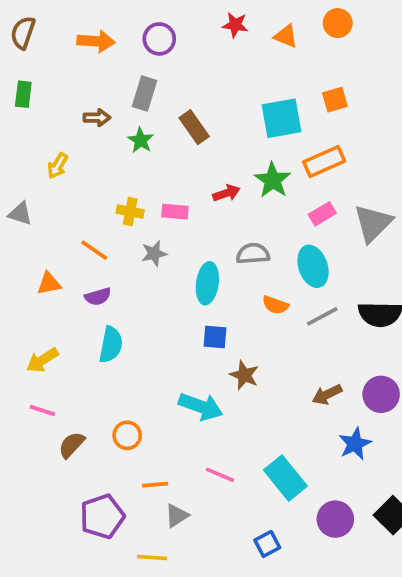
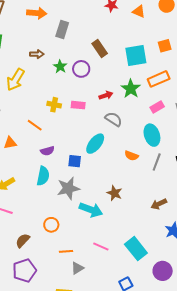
purple circle: (159, 39) -> (81, 69), moved
gray rectangle: (144, 94) -> (62, 29), moved
brown rectangle: (194, 127) -> (100, 48), moved
yellow arrow: (58, 166) -> (15, 80), size x1.6
gray star: (154, 254) -> (68, 188), moved, size x1.6
gray semicircle: (253, 254) -> (114, 119), moved, turned 36
cyan ellipse: (207, 283) -> (95, 144), turned 30
purple semicircle: (98, 297) -> (47, 151), moved
gray line: (322, 316) -> (157, 162), turned -42
blue square: (215, 337) -> (75, 161), moved
brown semicircle: (72, 445) -> (23, 241), moved
purple pentagon: (102, 516) -> (24, 270), moved

